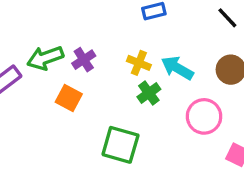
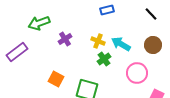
green arrow: (45, 58) -> (39, 23), moved
orange square: (69, 98) -> (56, 79), moved

